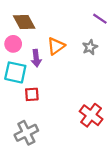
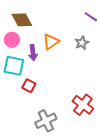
red square: (32, 94) -> (29, 86), turned 32
gray cross: (26, 133) -> (46, 121), moved

